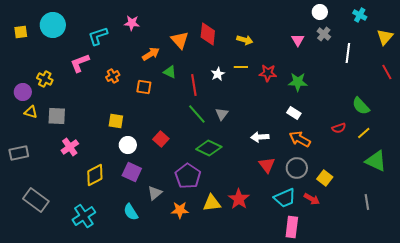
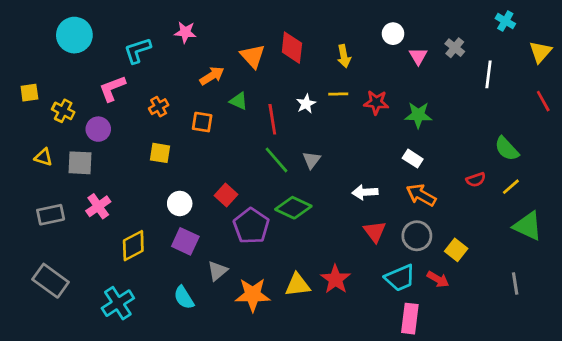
white circle: (320, 12) -> (393, 34), moved
yellow square: (21, 32) -> (29, 93), moved
yellow arrow: (245, 40) -> (344, 56), turned 63
purple circle: (23, 92) -> (98, 129), moved
yellow square: (116, 121) -> (160, 153), moved
gray rectangle: (19, 153) -> (51, 215), moved
purple pentagon: (188, 176) -> (251, 226), moved
orange star: (180, 210) -> (253, 295), size x1.4

